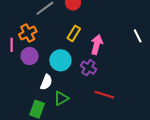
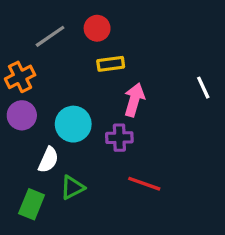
yellow rectangle: (74, 33) -> (111, 64), moved, turned 49
purple cross: (88, 68) -> (119, 138), turned -35

